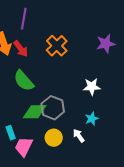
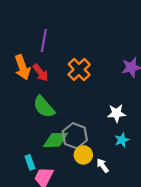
cyan star: (92, 119) -> (122, 140), moved
yellow circle: (54, 138) -> (83, 155), moved

